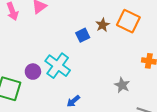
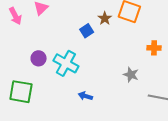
purple circle: (33, 72) -> (39, 58), moved
blue arrow: (73, 101) -> (85, 96), turned 64

